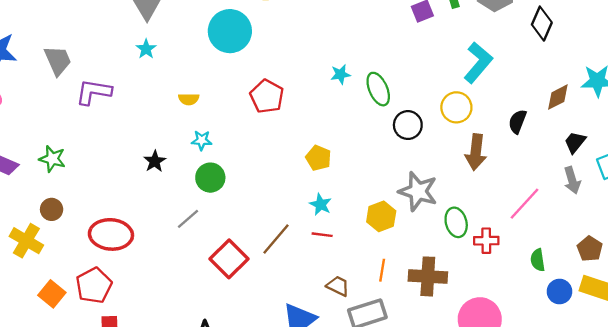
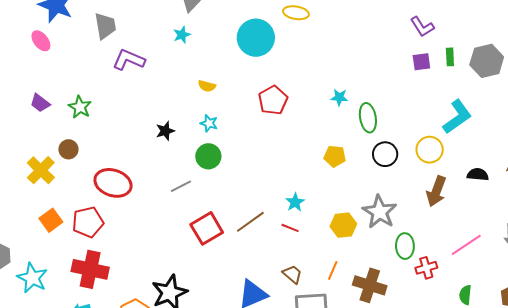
black semicircle: (518, 122) -> (478, 175), turned 60
yellow pentagon: (318, 158) -> (335, 156), moved, turned -30
red cross: (486, 241) -> (426, 268), turned -30

